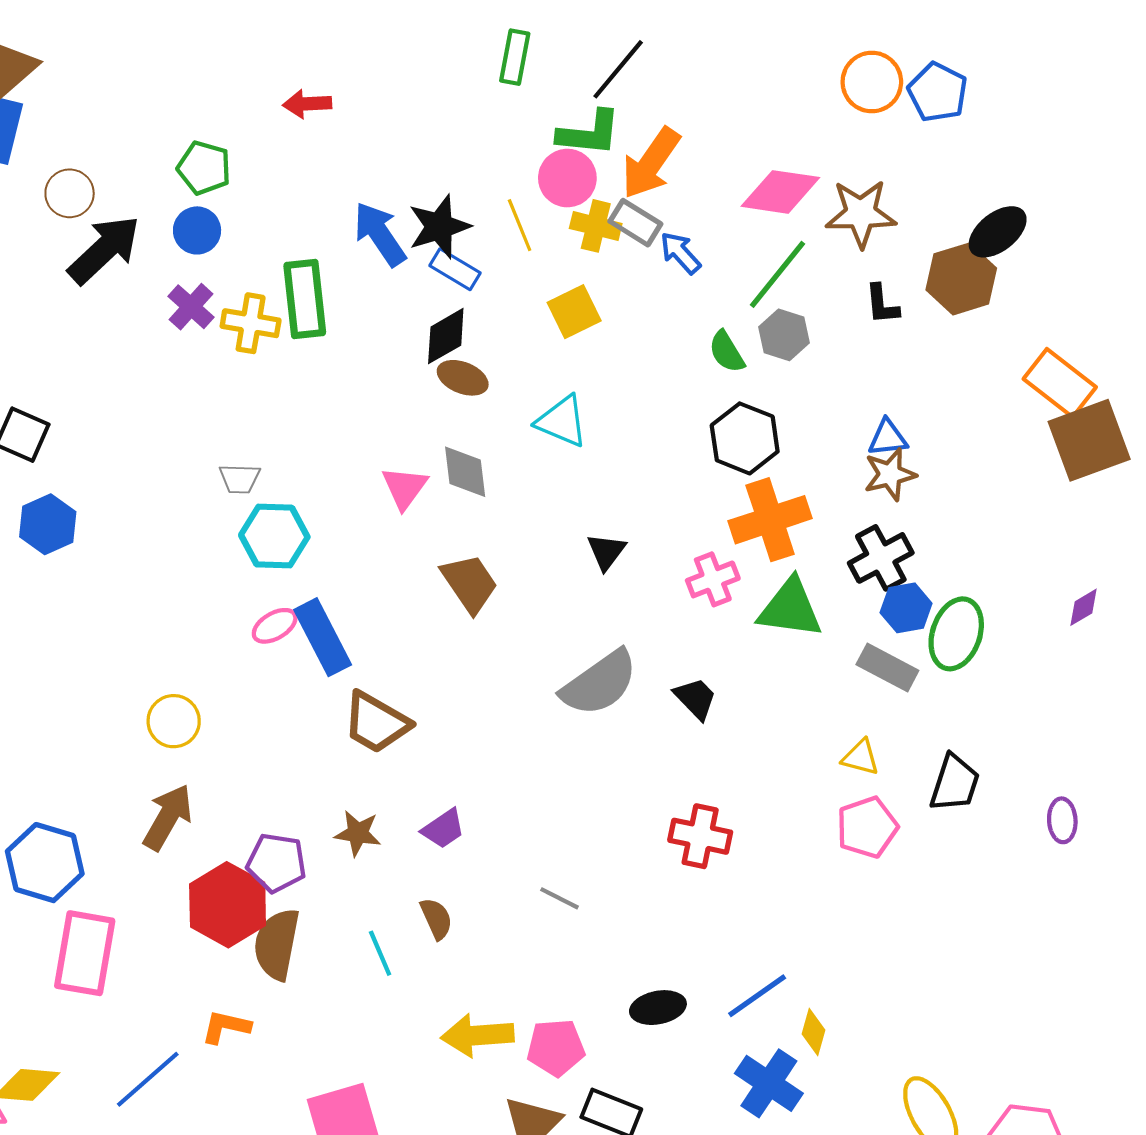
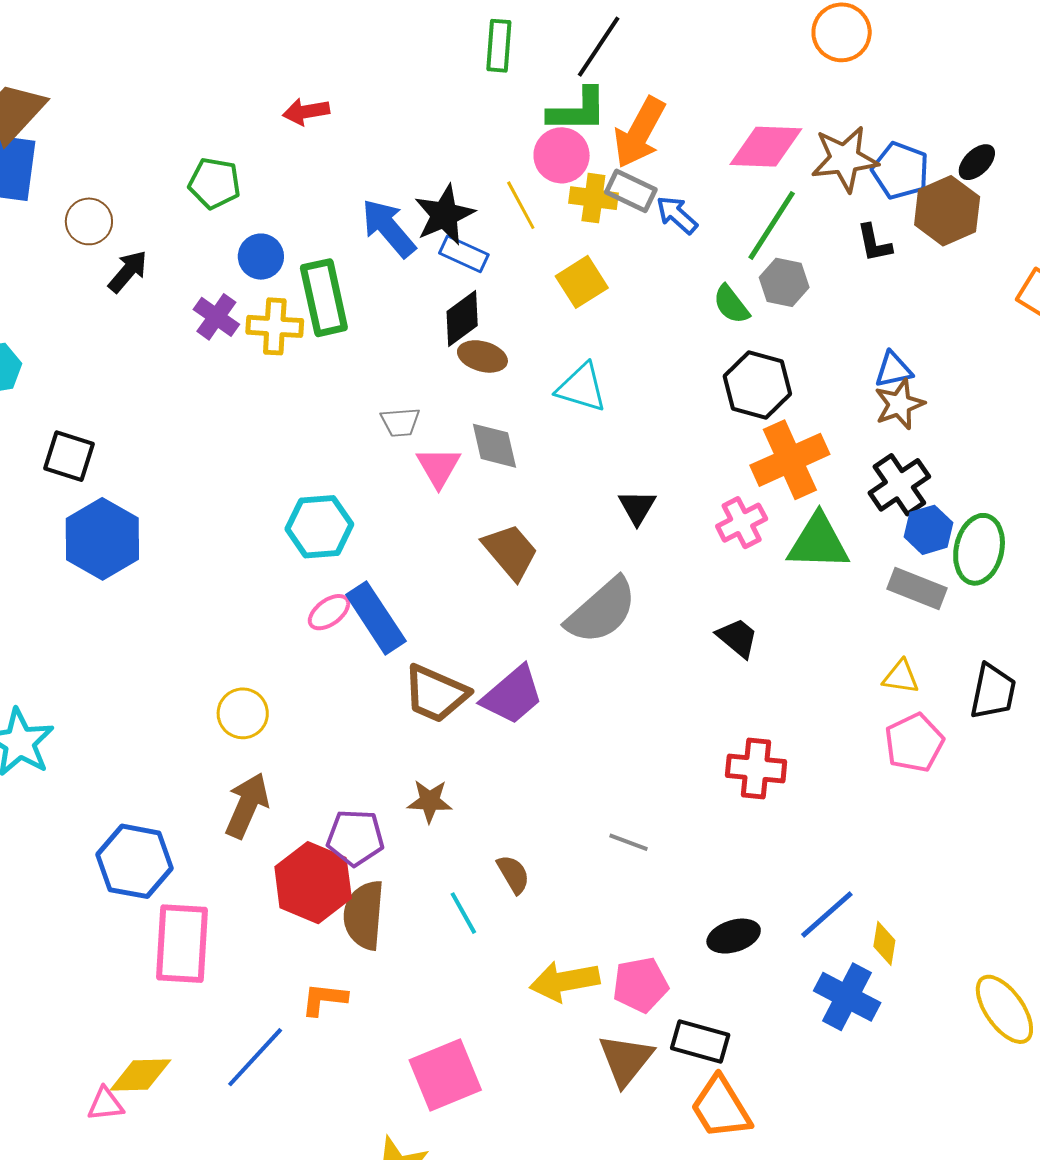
blue pentagon: (938, 92) -> (900, 171), moved
blue circle: (197, 230) -> (261, 257), moved
black ellipse: (998, 232) -> (977, 162), size x0.7
black arrow: (104, 250) -> (128, 271), size x0.6
gray trapezoid: (240, 479) -> (400, 422), moved
blue hexagon: (48, 524) -> (102, 539), size x1.4
gray semicircle: (599, 683) -> (602, 611), moved
purple trapezoid: (443, 829) -> (512, 695), moved, size x1.5

